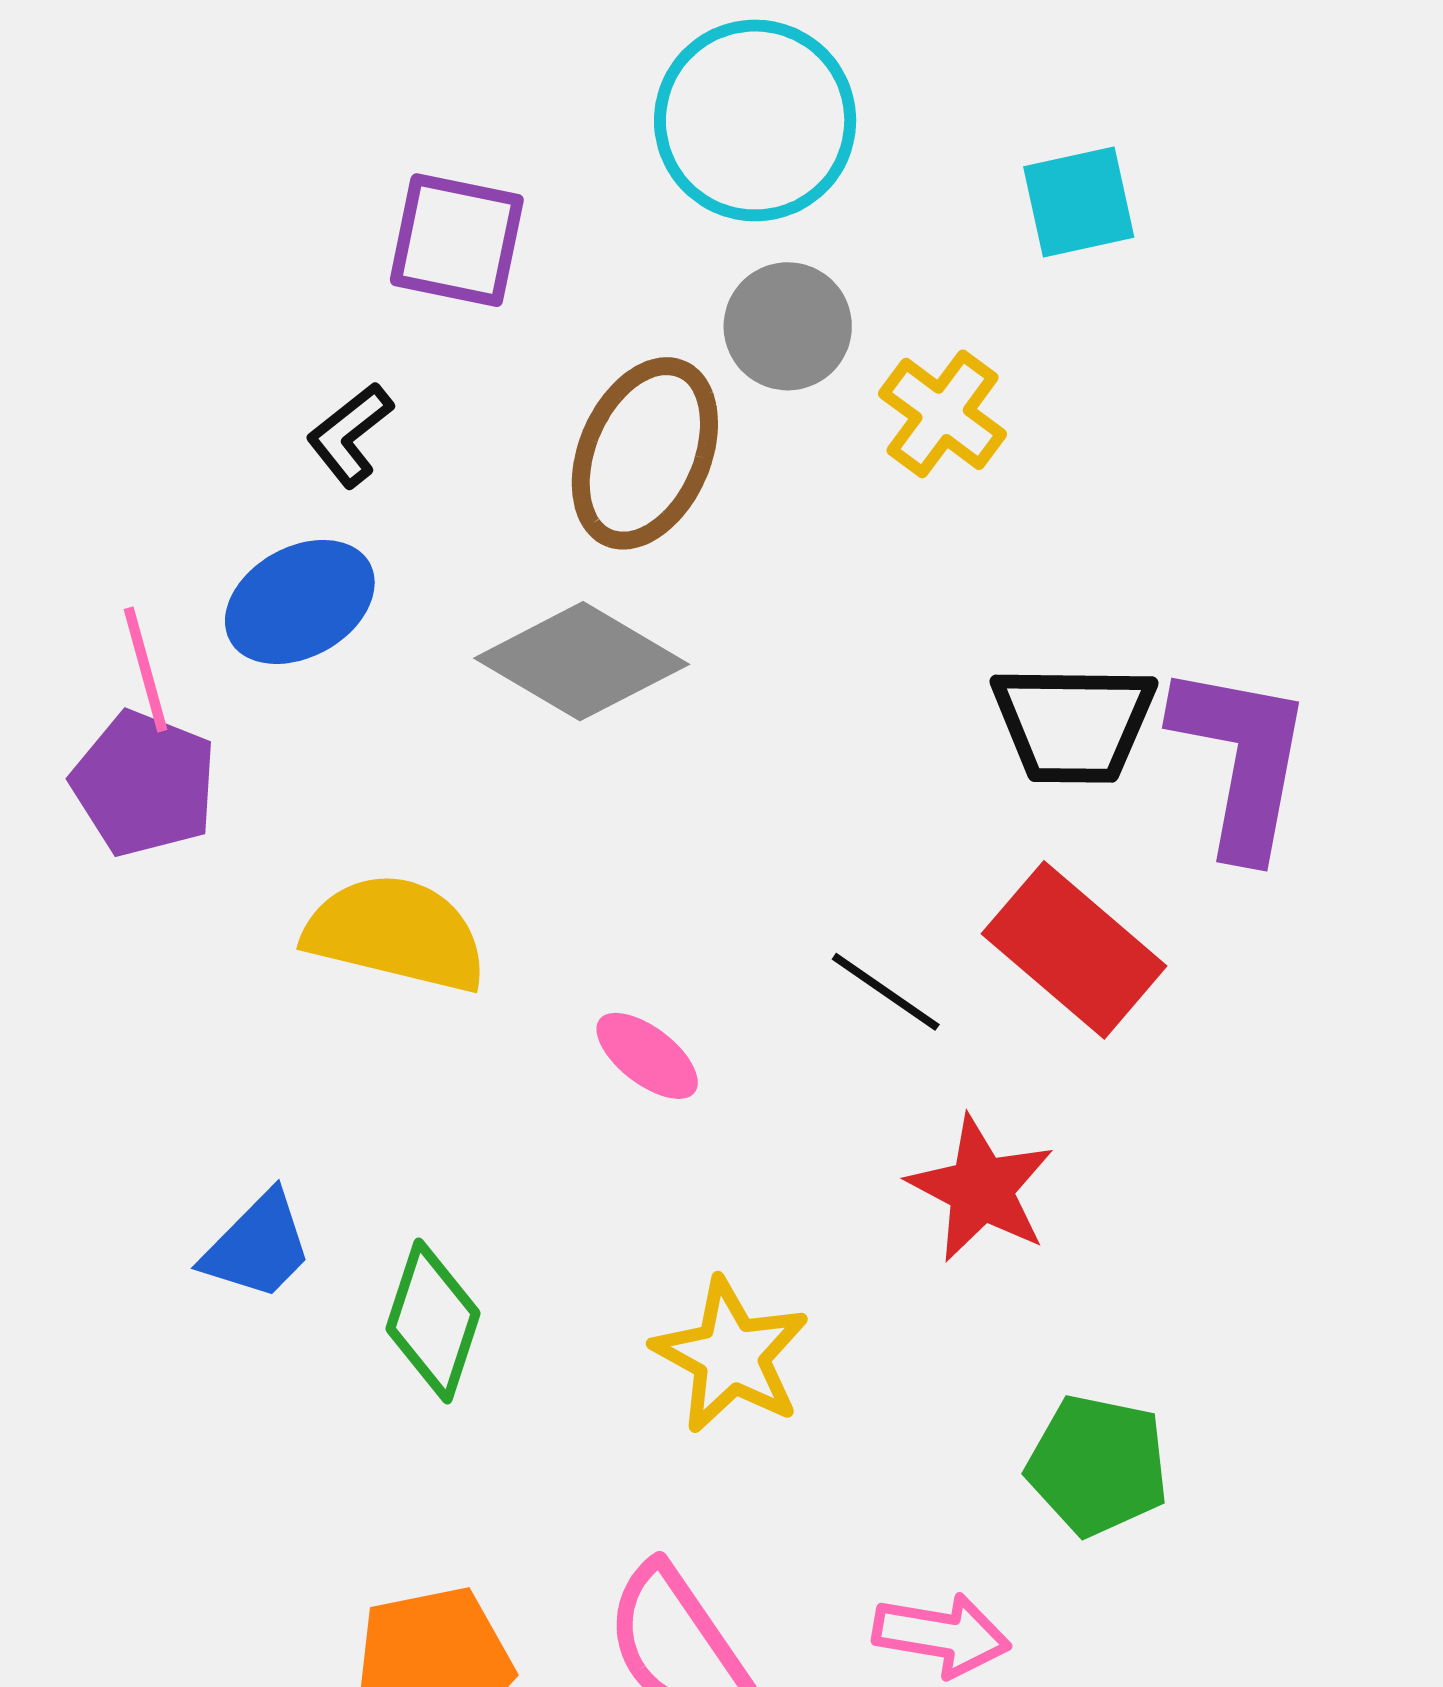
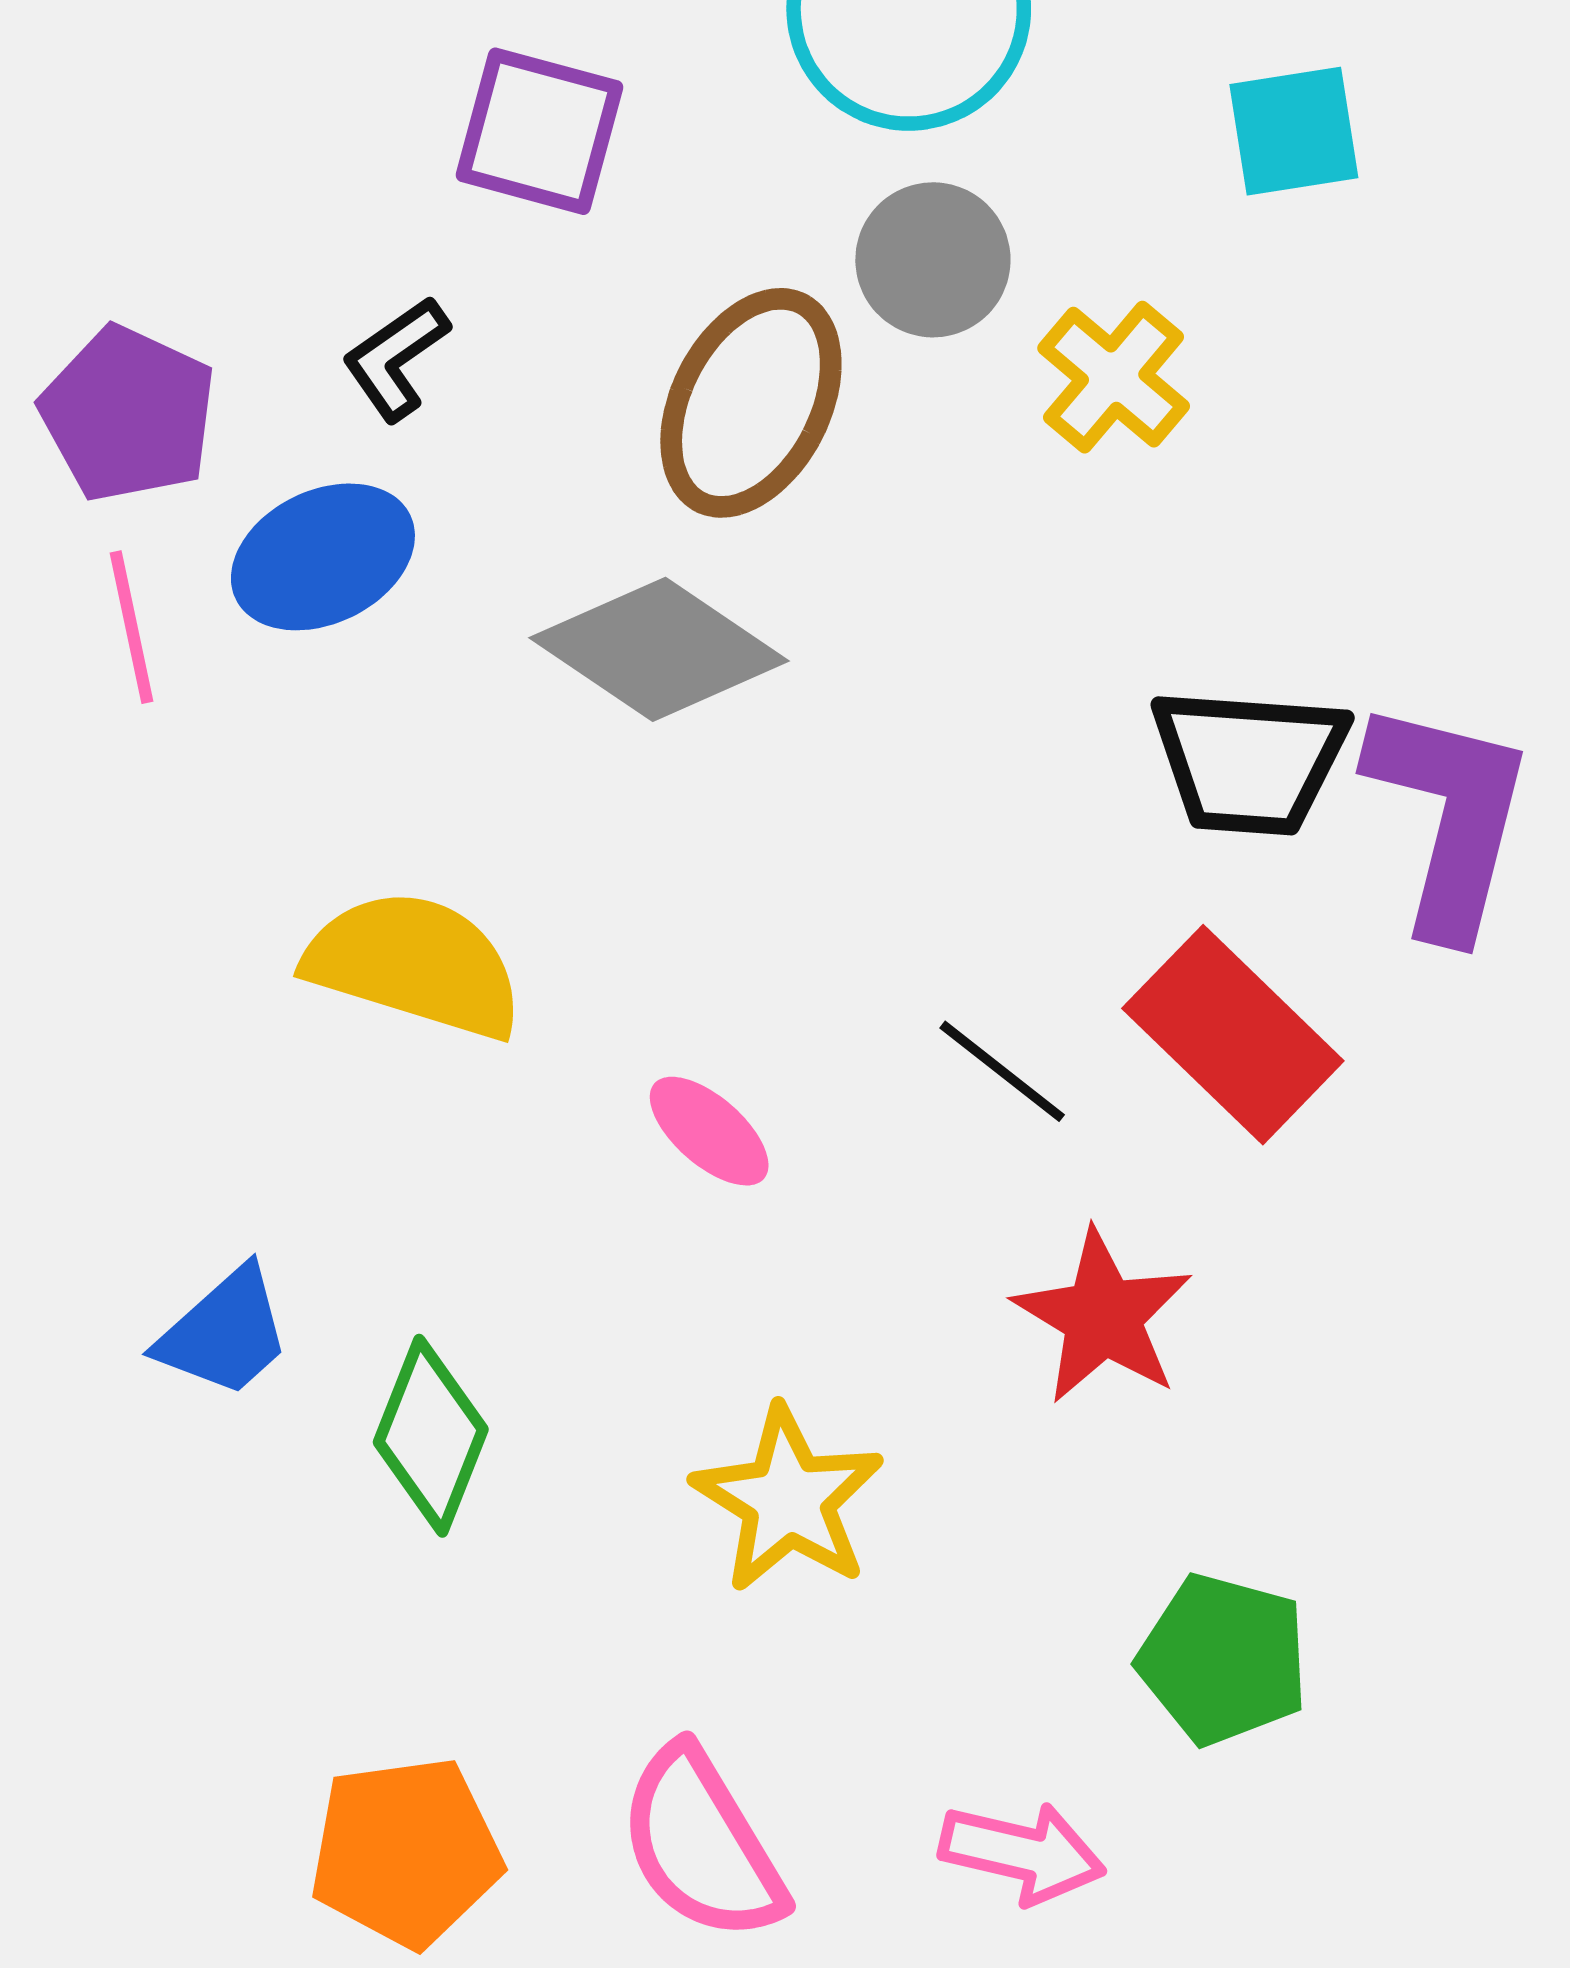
purple pentagon: (144, 784) -> (128, 414), moved

